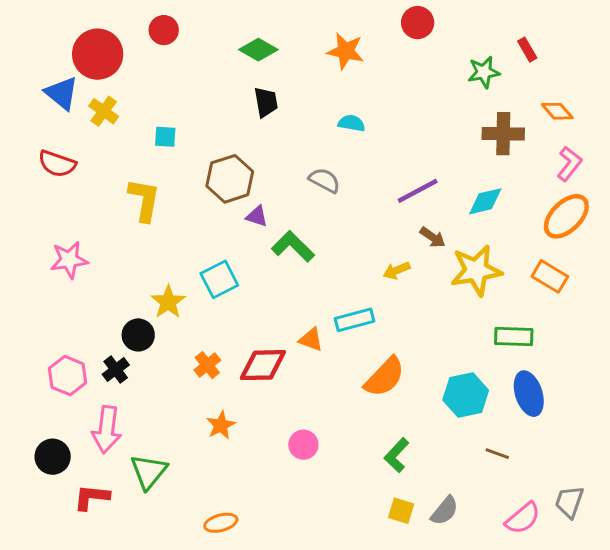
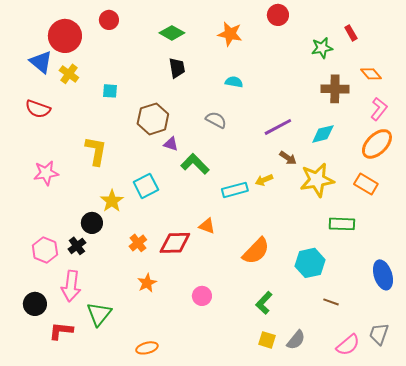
yellow L-shape: (144, 200) -> (96, 151), moved
cyan rectangle: (355, 320) -> (235, 190), moved
blue ellipse: (529, 394) -> (383, 275), moved

